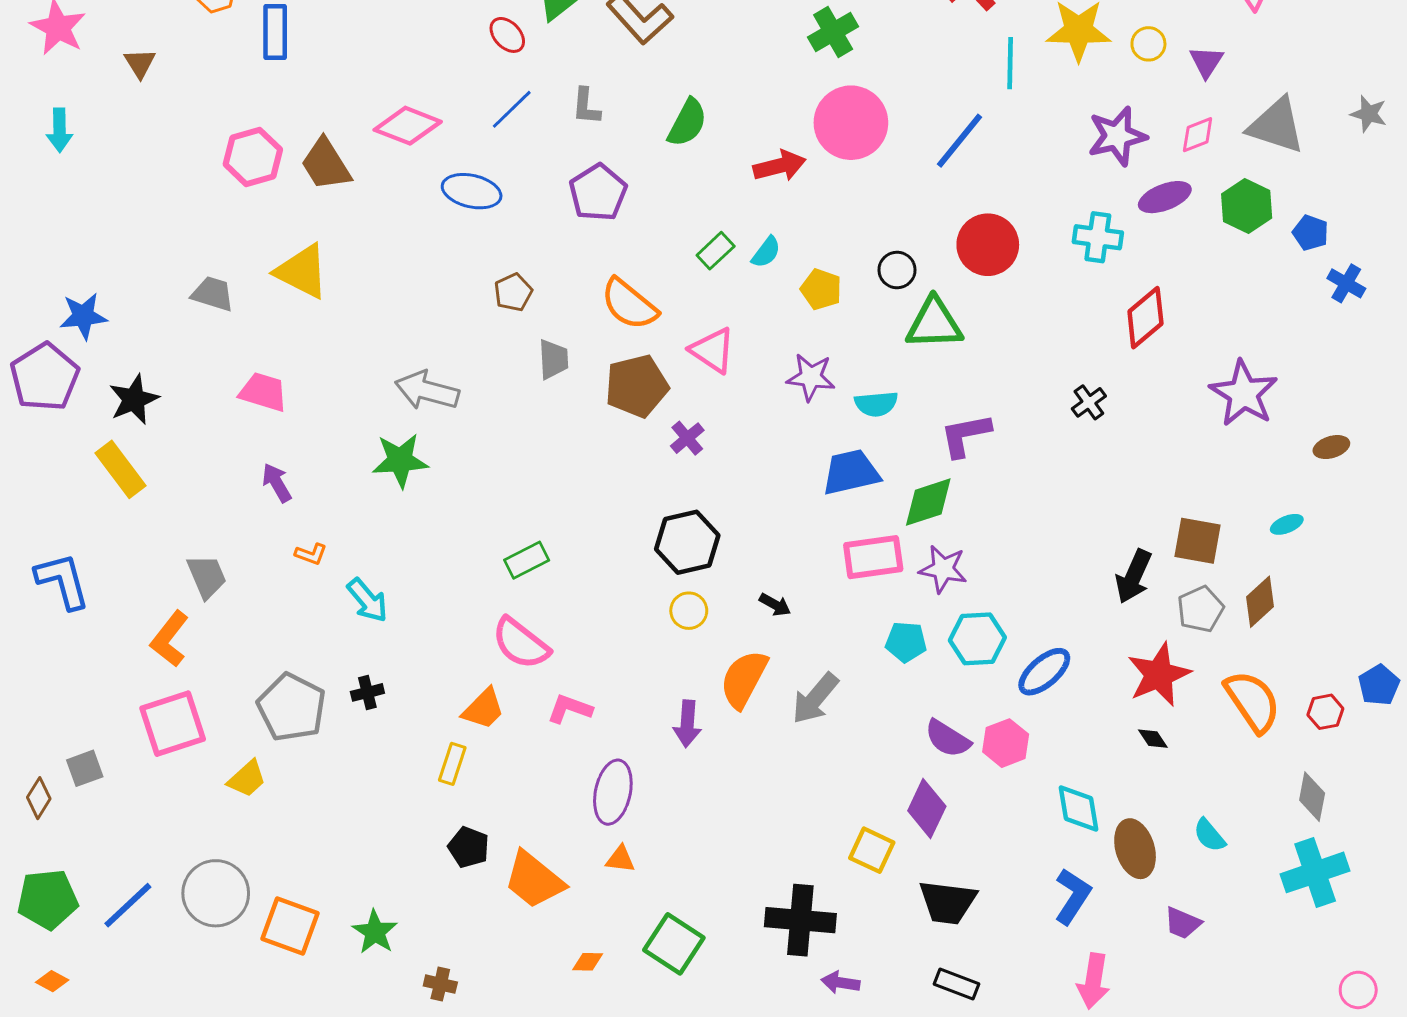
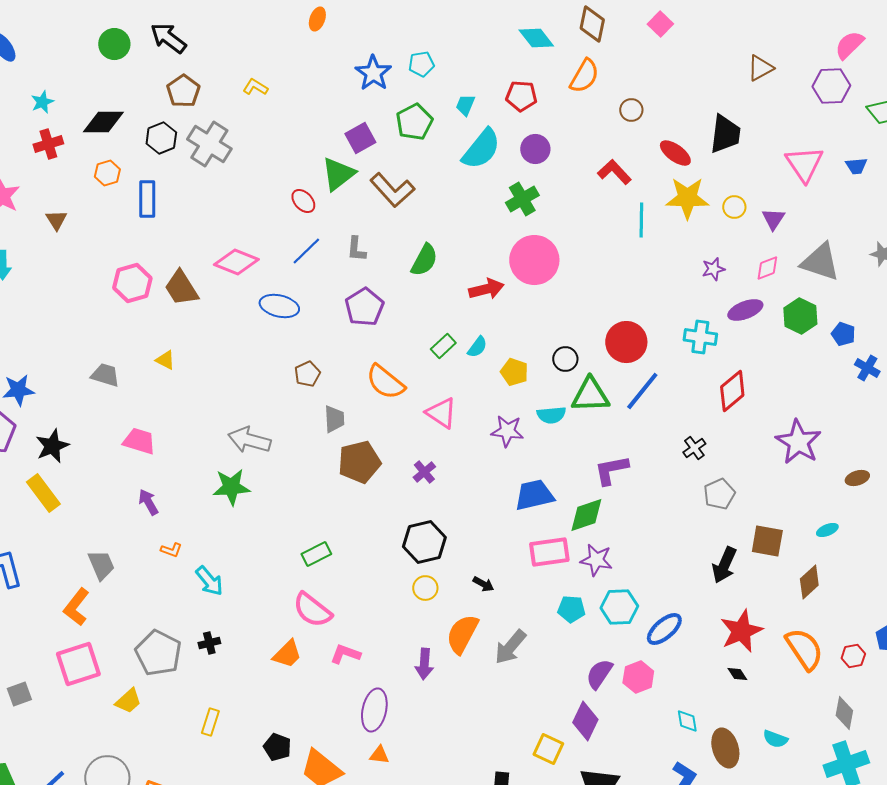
purple star: (1117, 136) -> (713, 269), size x0.6
blue line: (960, 141) -> (642, 391), moved
yellow triangle: (302, 271) -> (165, 360), size x0.5
brown pentagon: (637, 386) -> (359, 462), moved
cyan semicircle: (876, 404) -> (551, 415), moved
gray pentagon: (1200, 609) -> (719, 494), moved
purple semicircle: (948, 739) -> (599, 674), turned 92
yellow rectangle: (452, 764) -> (210, 722), moved
cyan diamond: (1079, 809) -> (687, 721), size x0.7
cyan semicircle: (1209, 835) -> (775, 739), turned -30

